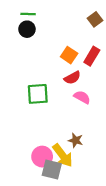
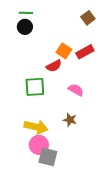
red rectangle: (92, 56) -> (85, 52), turned 30
red semicircle: (72, 78) -> (54, 66), moved
brown star: (76, 140) -> (70, 120), moved
yellow arrow: (63, 155) -> (36, 127), moved, turned -40

